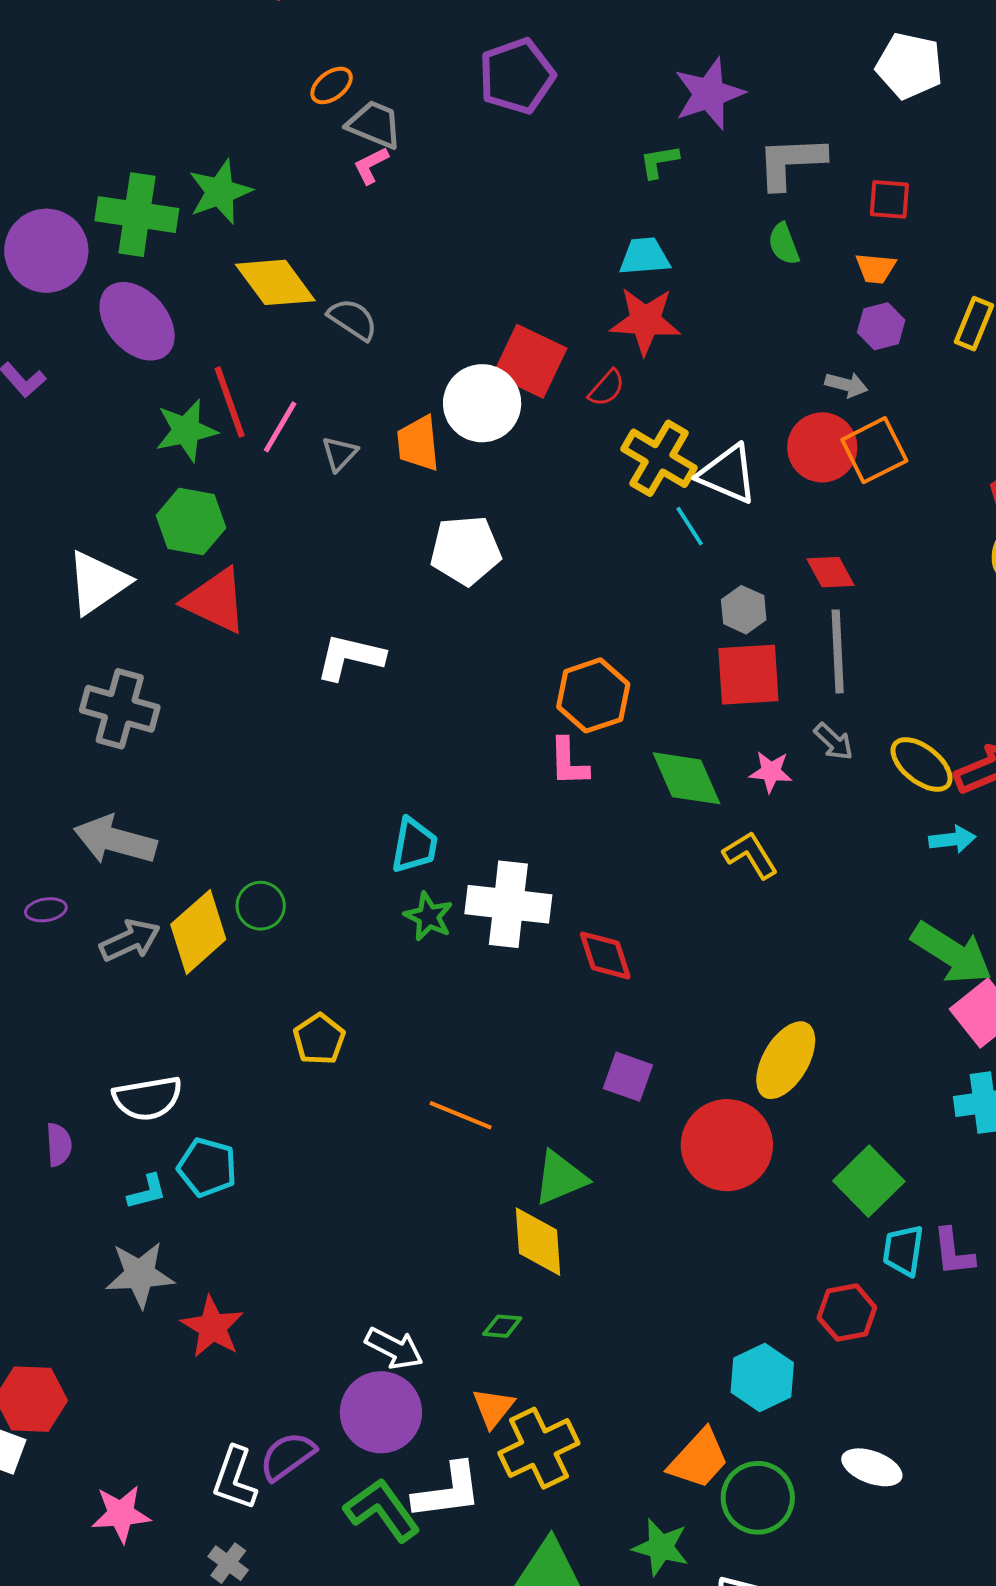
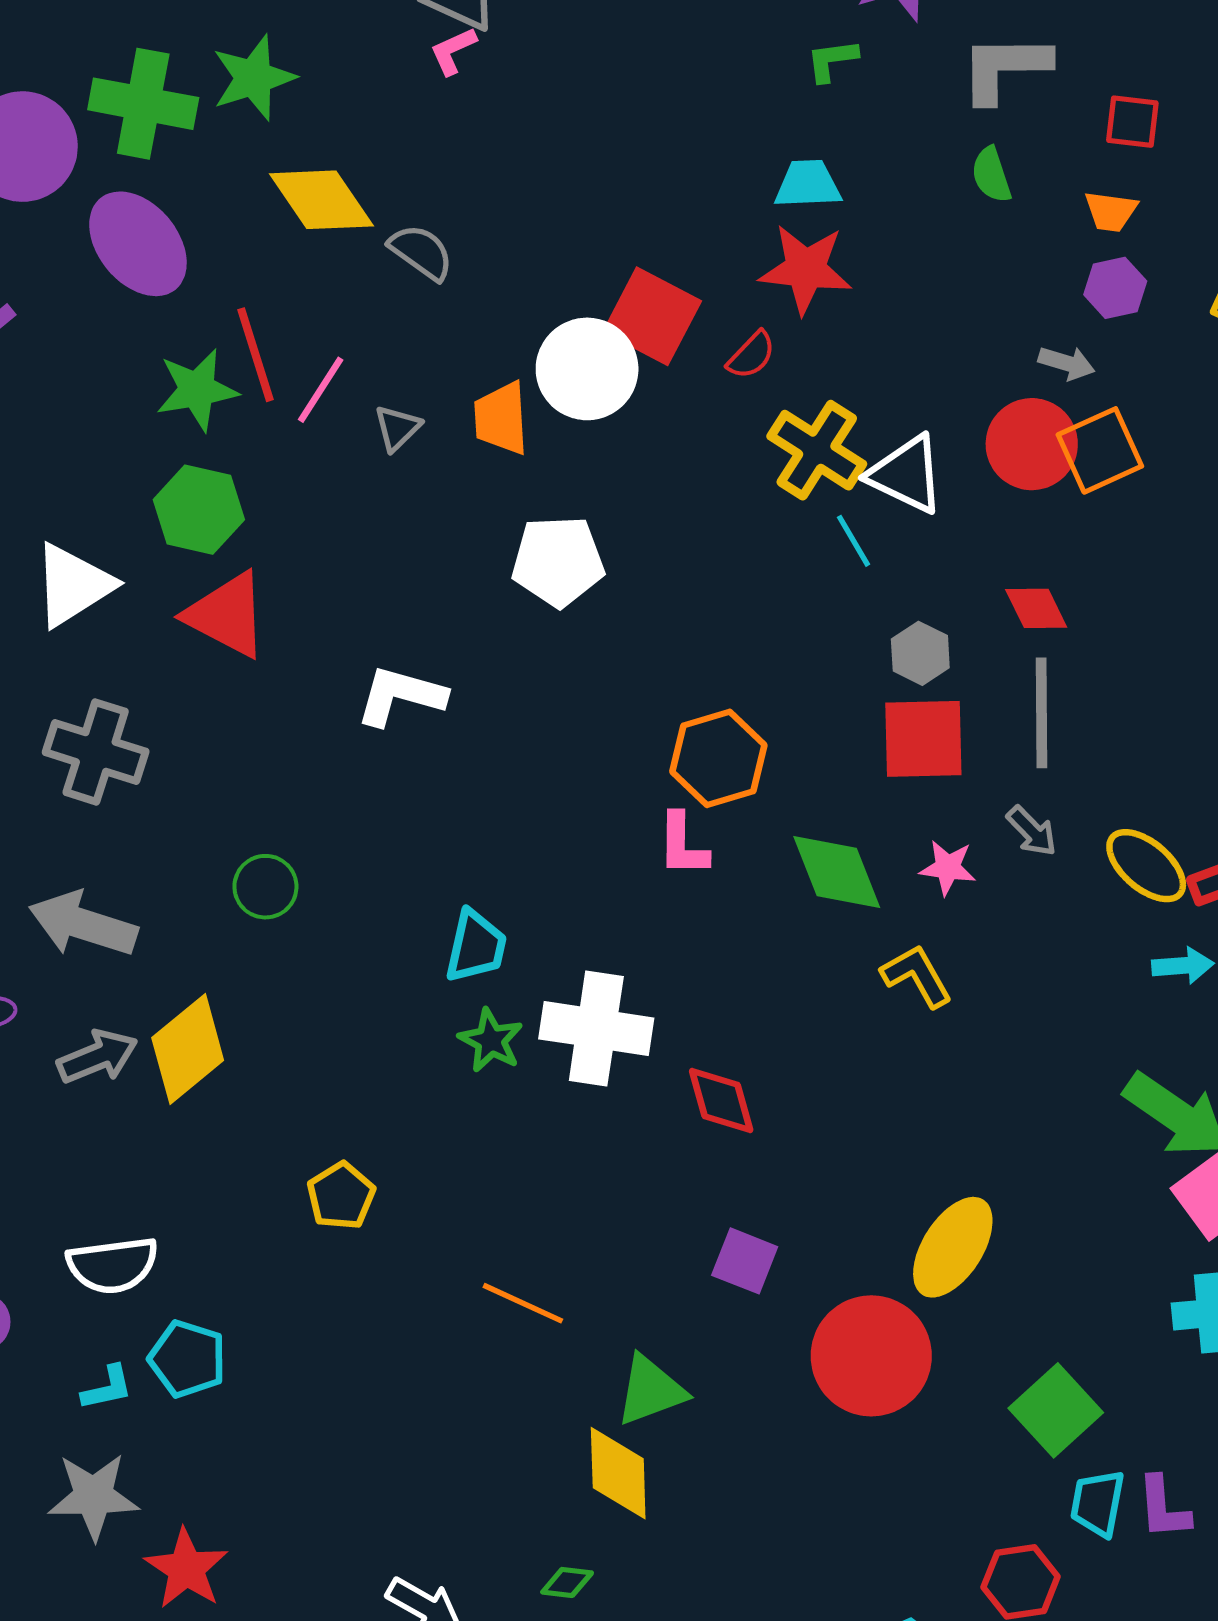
green circle: (261, 906) -> (265, 887), moved

